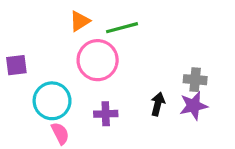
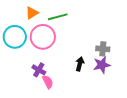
cyan circle: (52, 101) -> (15, 37), moved
purple cross: (106, 114) -> (39, 70), moved, turned 32
pink semicircle: (60, 133) -> (48, 82), moved

